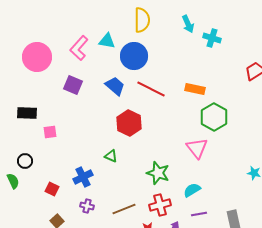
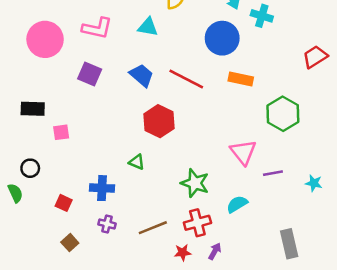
cyan triangle: (107, 41) -> (148, 27), moved
pink L-shape: (79, 48) -> (97, 28), turned -120
blue circle: (134, 56) -> (222, 38), moved
green hexagon: (214, 117) -> (283, 114), moved
blue cross: (83, 177) -> (102, 188), turned 30
purple line: (199, 214) -> (273, 173), moved

